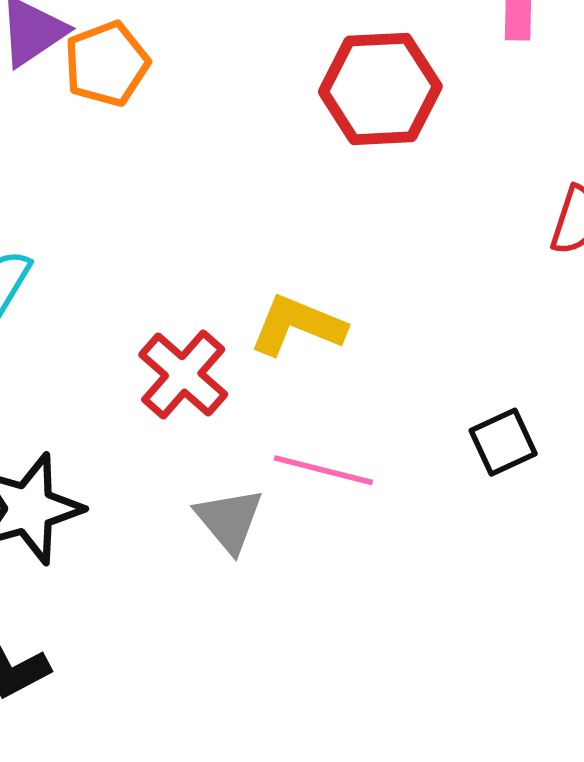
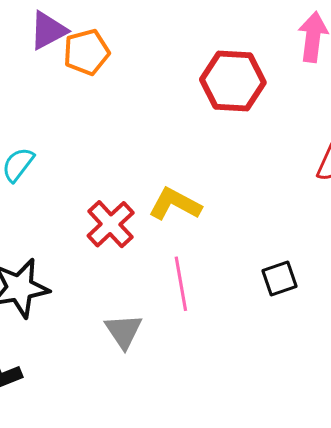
pink line: (323, 470) -> (181, 284), turned 60
gray triangle: (229, 520) -> (124, 331), moved

